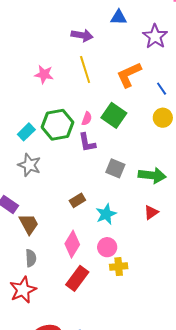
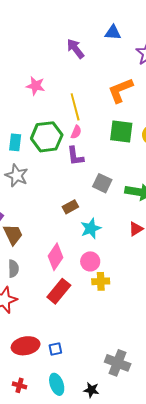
purple arrow: (82, 35) -> (75, 49), turned -140
yellow line: (85, 70) -> (75, 107), moved
green square: (114, 115) -> (121, 131), moved, turned -30
cyan rectangle: (26, 132) -> (15, 142), turned -42
brown rectangle: (77, 200) -> (70, 207), moved

